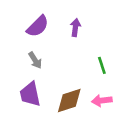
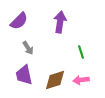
purple semicircle: (38, 26) -> (19, 21), moved
purple arrow: (75, 28) -> (60, 22), size x1.5

